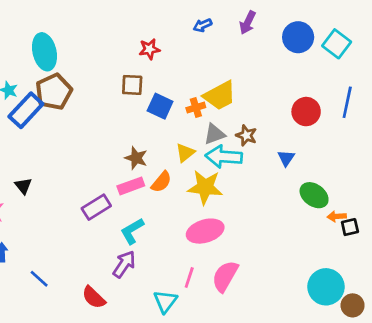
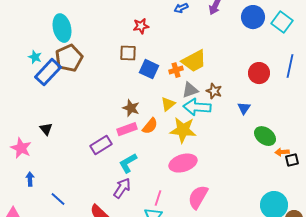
pink line: (189, 278) -> (158, 198), moved

